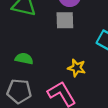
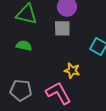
green semicircle: (24, 59) -> (24, 46), moved

